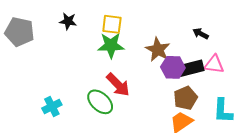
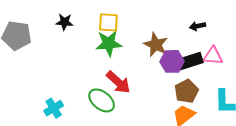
black arrow: (201, 34) -> (198, 26), turned -35

